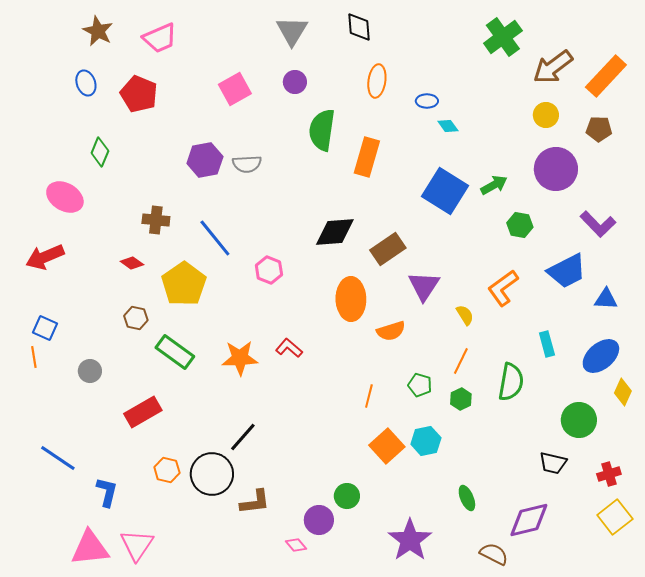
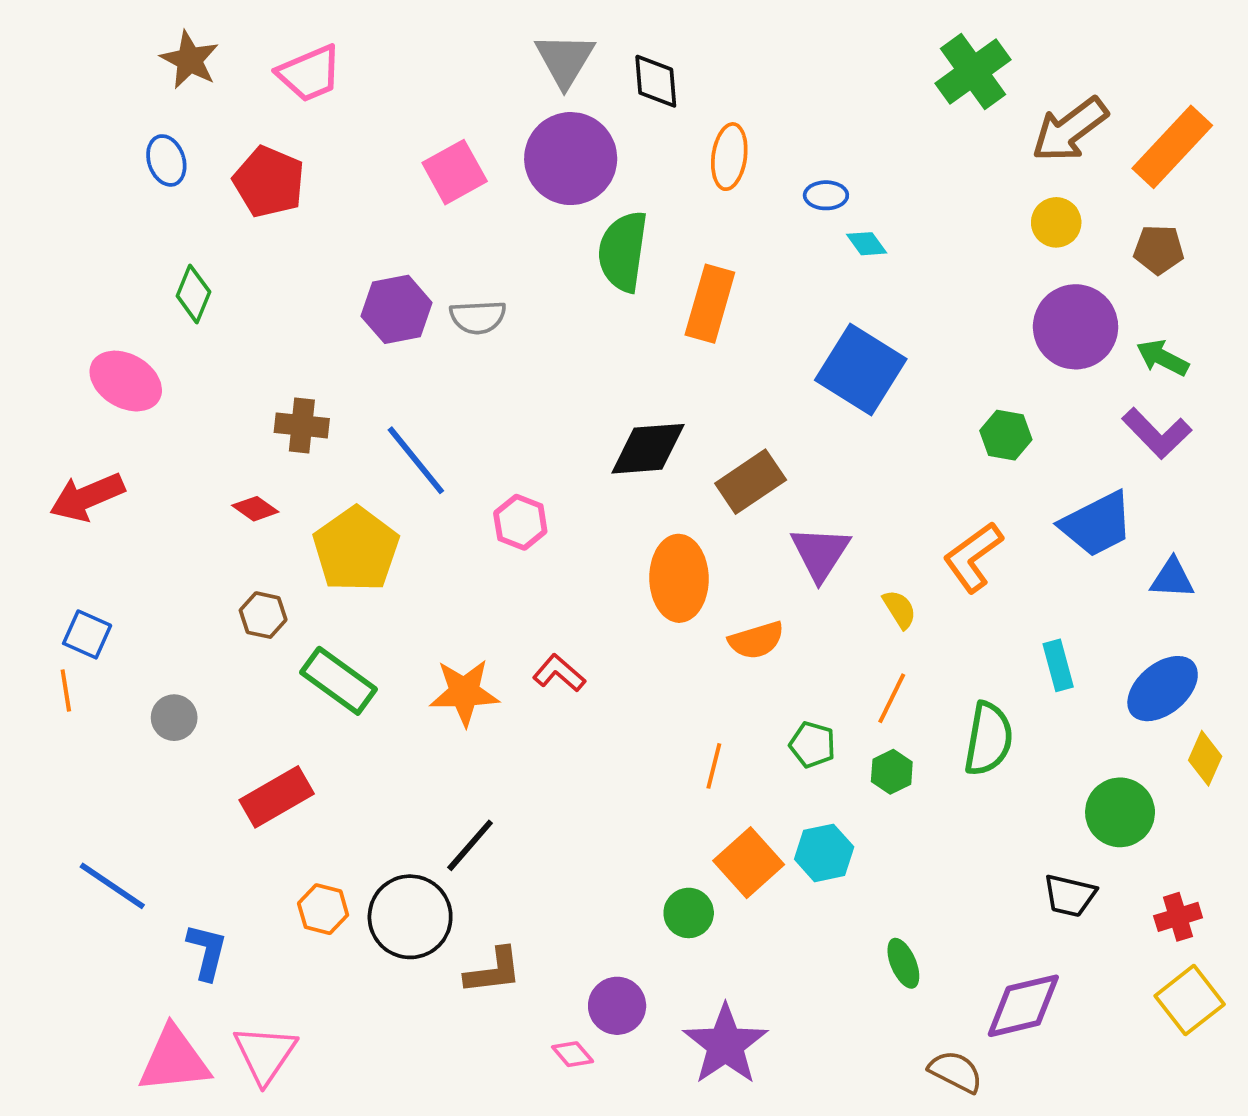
black diamond: (359, 27) -> (656, 81), moved
purple circle: (295, 82) -> (571, 159), size x2.0
green arrow: (494, 185) -> (1163, 358), moved, turned -124
green circle: (347, 496) -> (689, 913), moved
purple star: (410, 540) -> (725, 1045), moved

